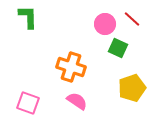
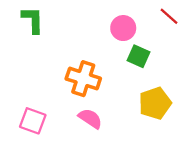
red line: (132, 19) -> (169, 16), moved

